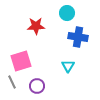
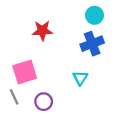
cyan circle: (67, 13) -> (94, 15), moved
blue cross: (78, 37) -> (92, 44), turned -30

